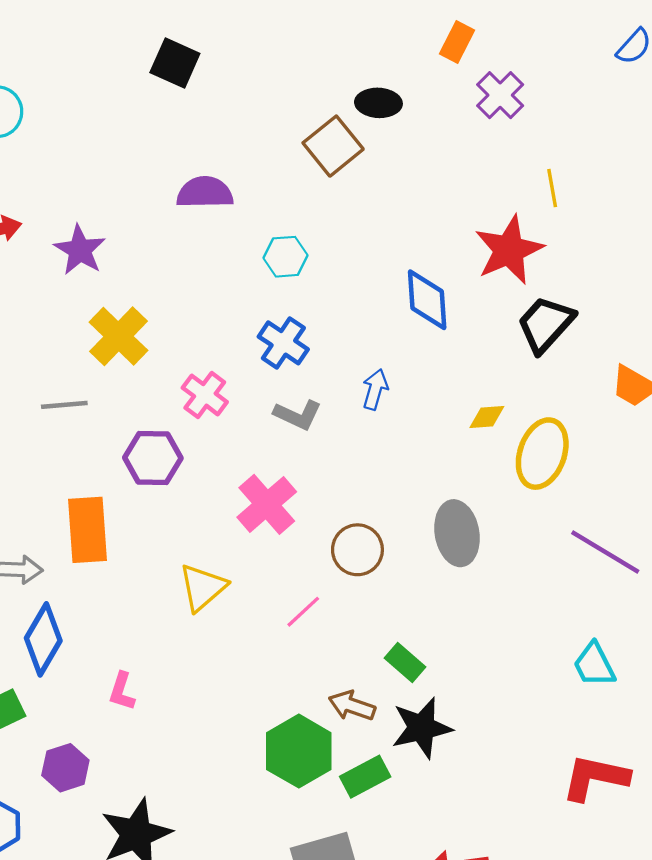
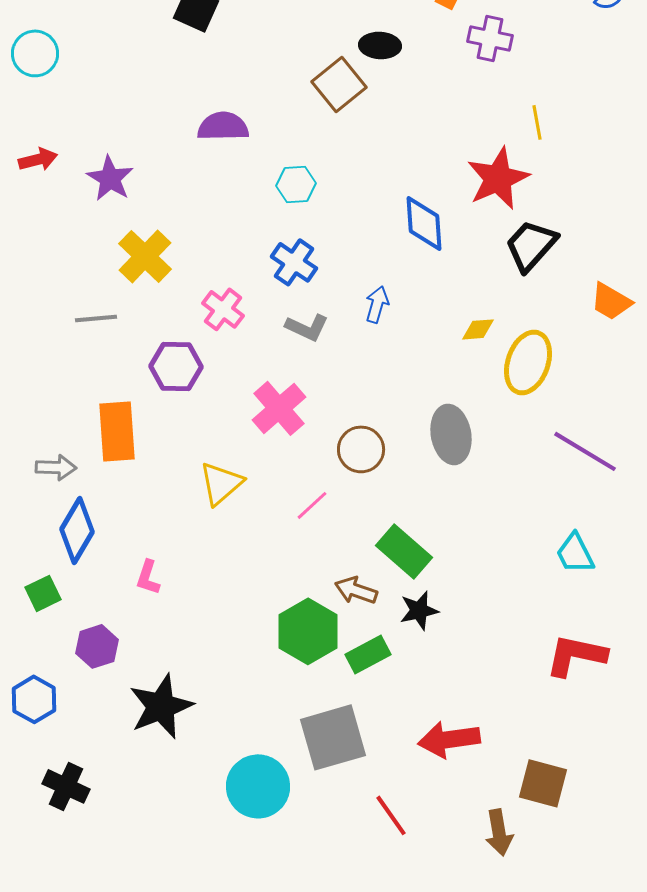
purple cross: (500, 95) -> (490, 38), turned -33
green rectangle: (405, 663) -> (404, 551), size x1.5
black star: (422, 728) -> (419, 610), size x0.7

